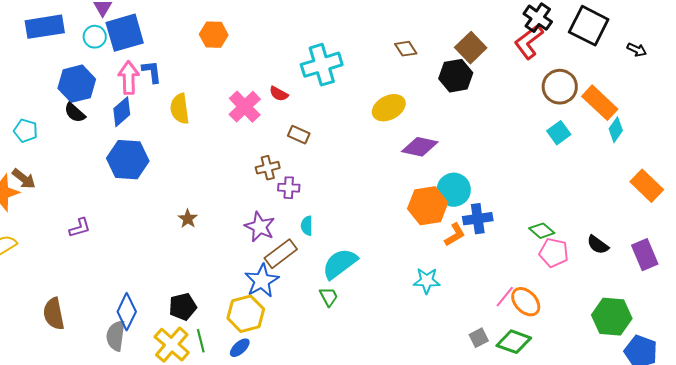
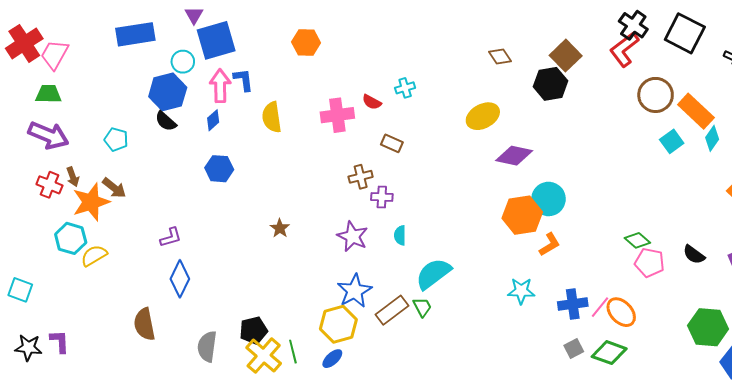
cyan circle: (95, 37) -> (183, 62), moved
cyan cross: (322, 65) -> (405, 88), moved, size x0.5
pink cross: (245, 107) -> (337, 115), turned 36
blue diamond: (122, 112) -> (213, 120), size x0.7
cyan square: (559, 133) -> (672, 141), moved
blue hexagon: (128, 160) -> (219, 169), size x0.7
blue cross: (478, 219) -> (573, 304), moved
brown rectangle: (281, 254) -> (392, 310), moved
black pentagon: (183, 307) -> (254, 330), moved
blue diamond: (127, 312) -> (180, 279), moved

